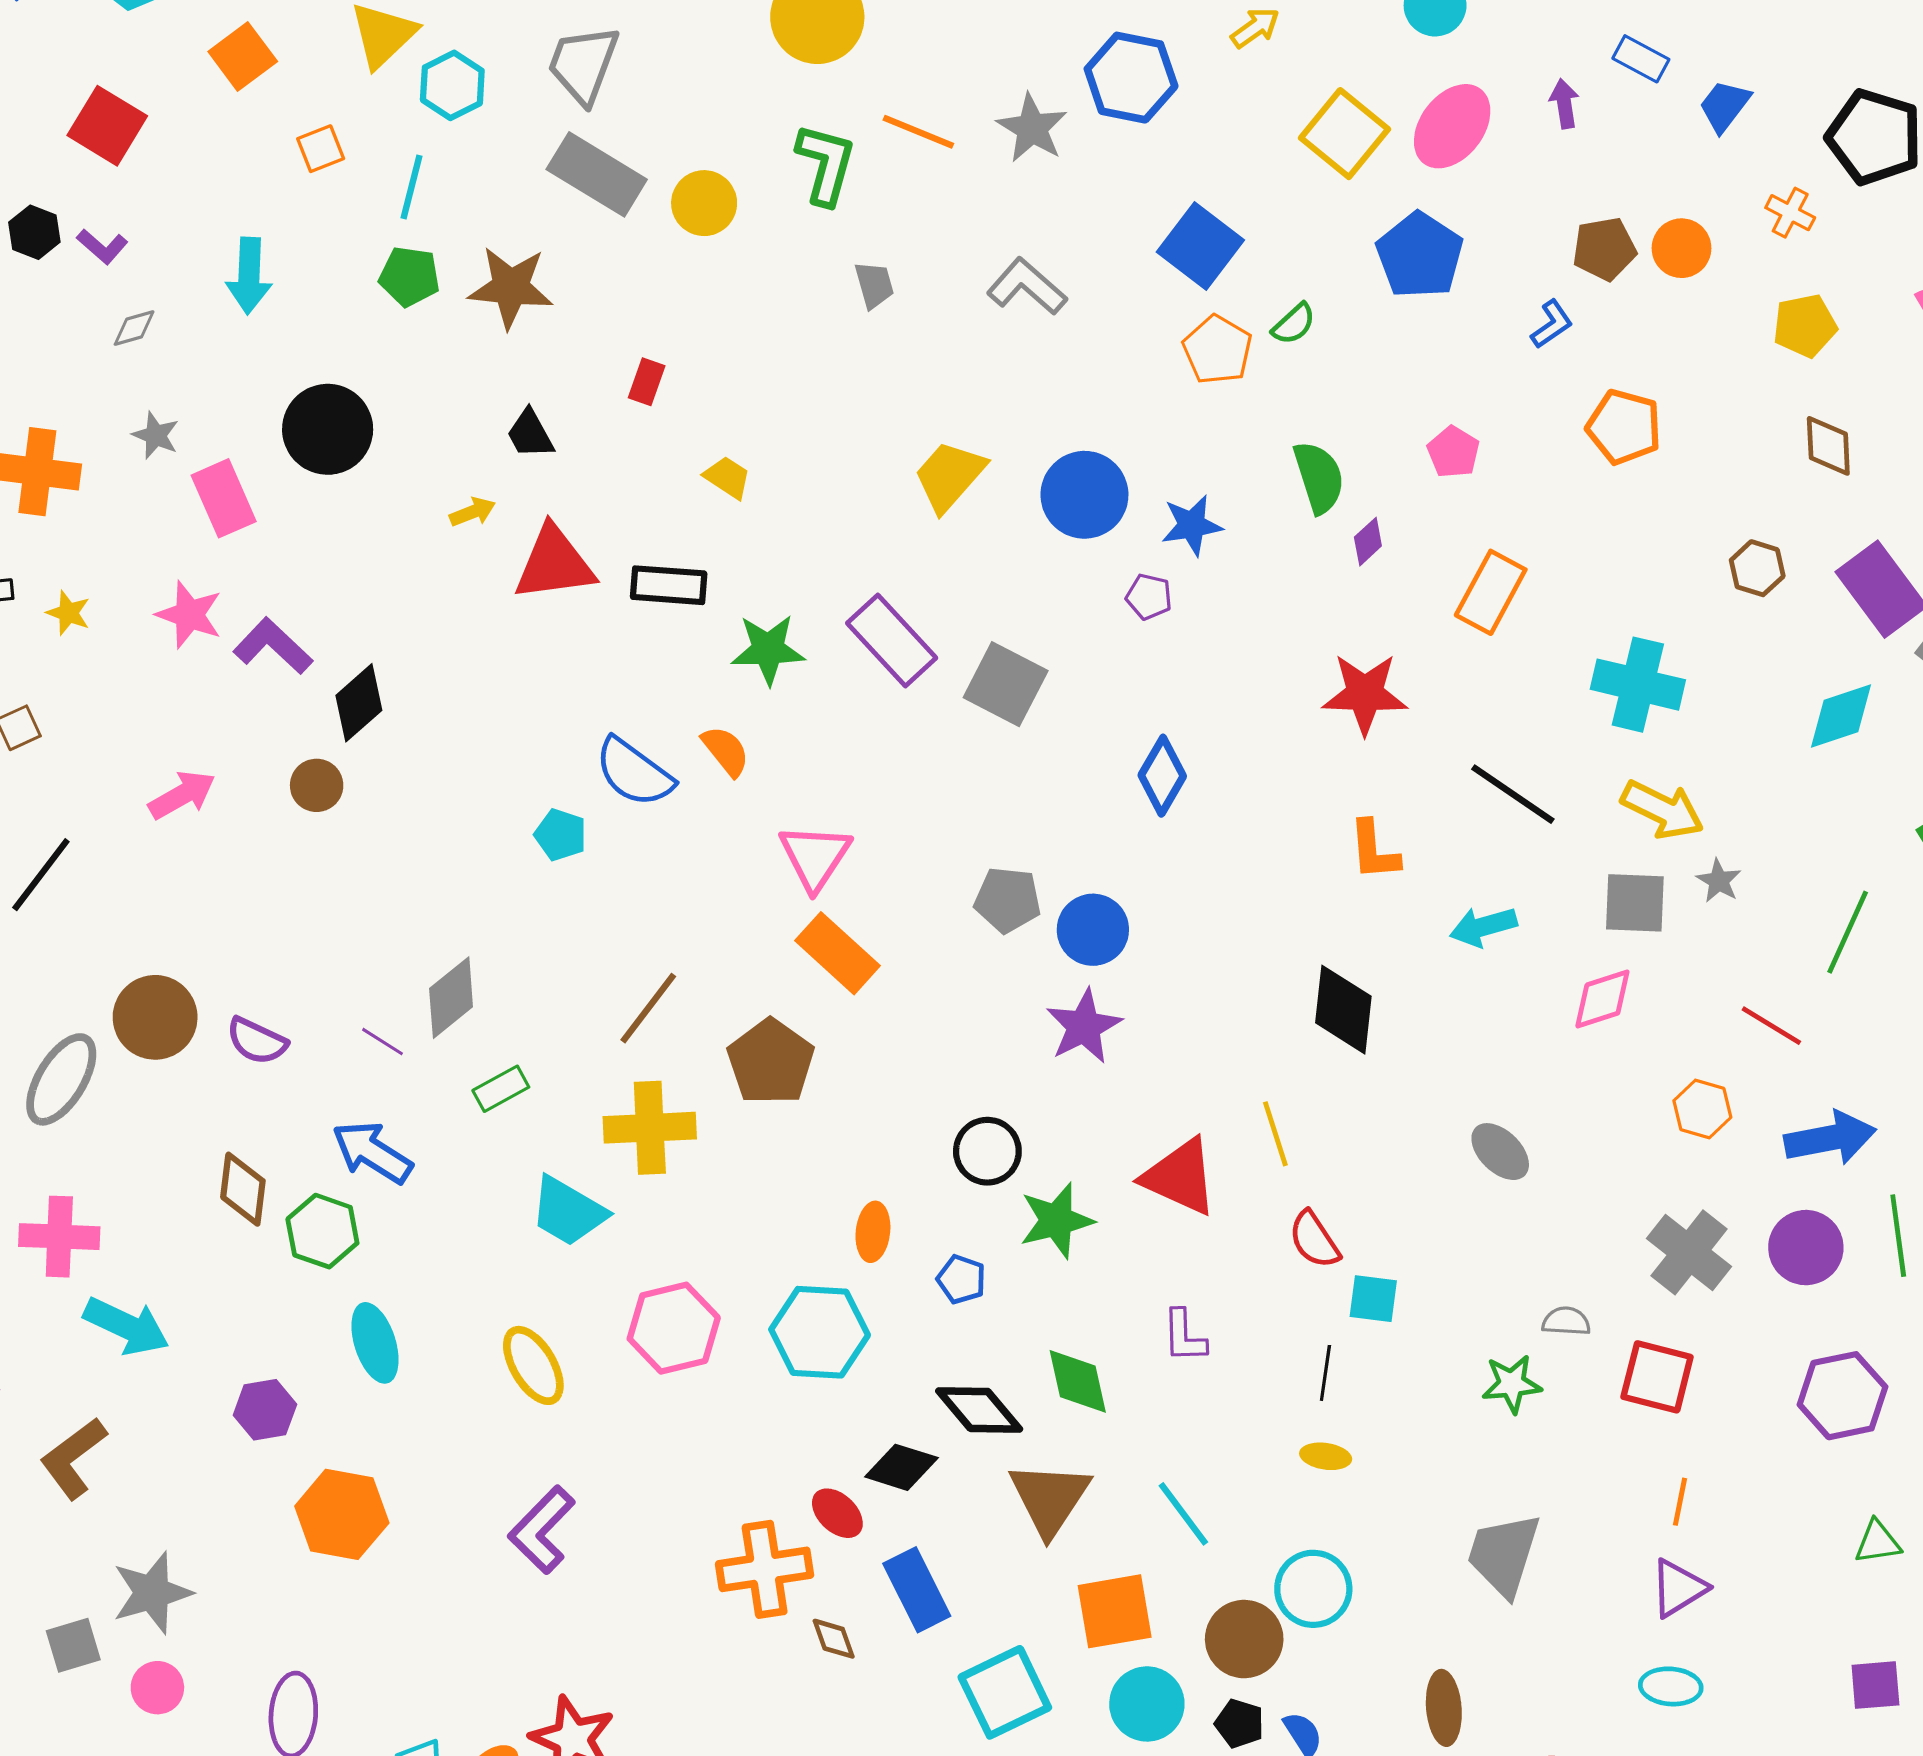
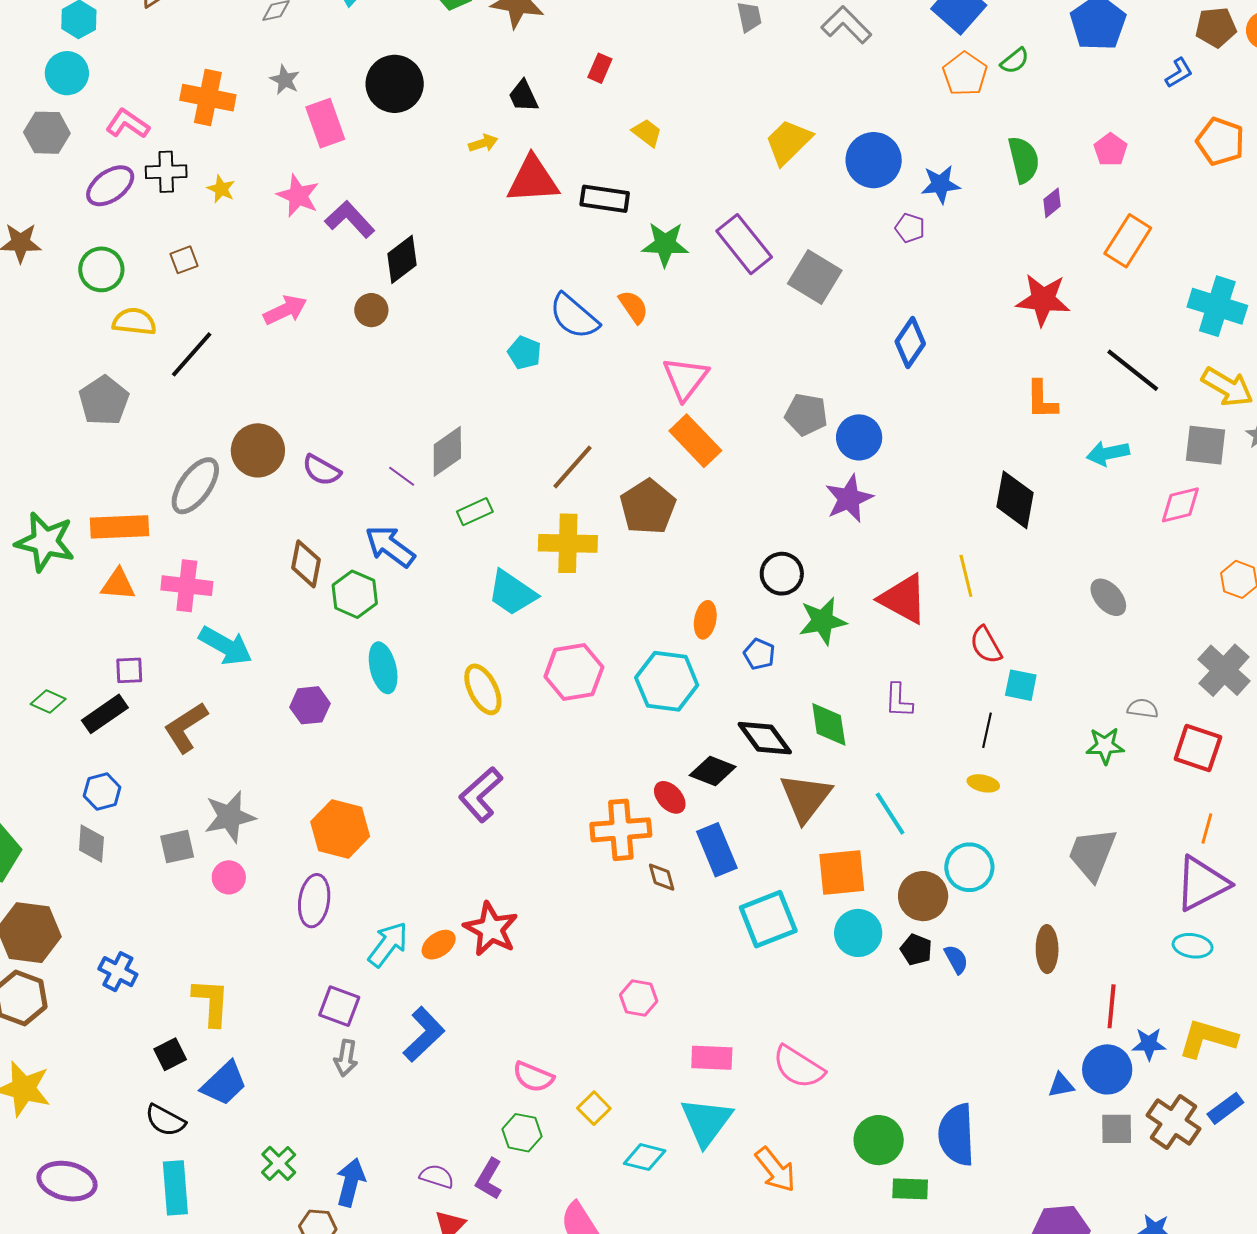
orange hexagon: (342, 1514) -> (340, 829), moved
purple triangle: (1678, 1588) -> (1202, 883), size x1.5

